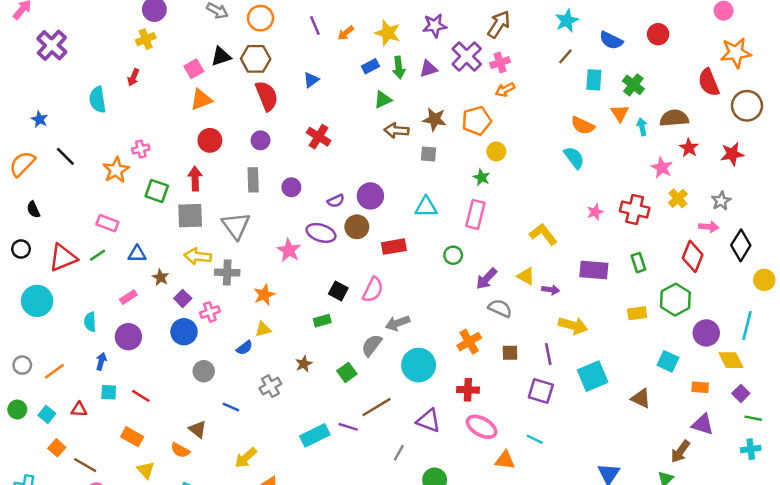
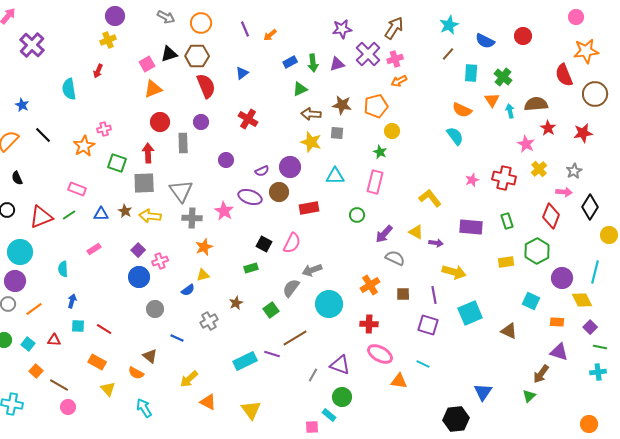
yellow star: (388, 33) -> (311, 142), moved
gray rectangle: (253, 180) -> (183, 143), moved
gray cross: (227, 272) -> (192, 218), moved
brown star: (161, 277) -> (125, 211), moved
purple circle: (128, 337) -> (15, 281), moved
purple triangle: (428, 421) -> (340, 365), moved

